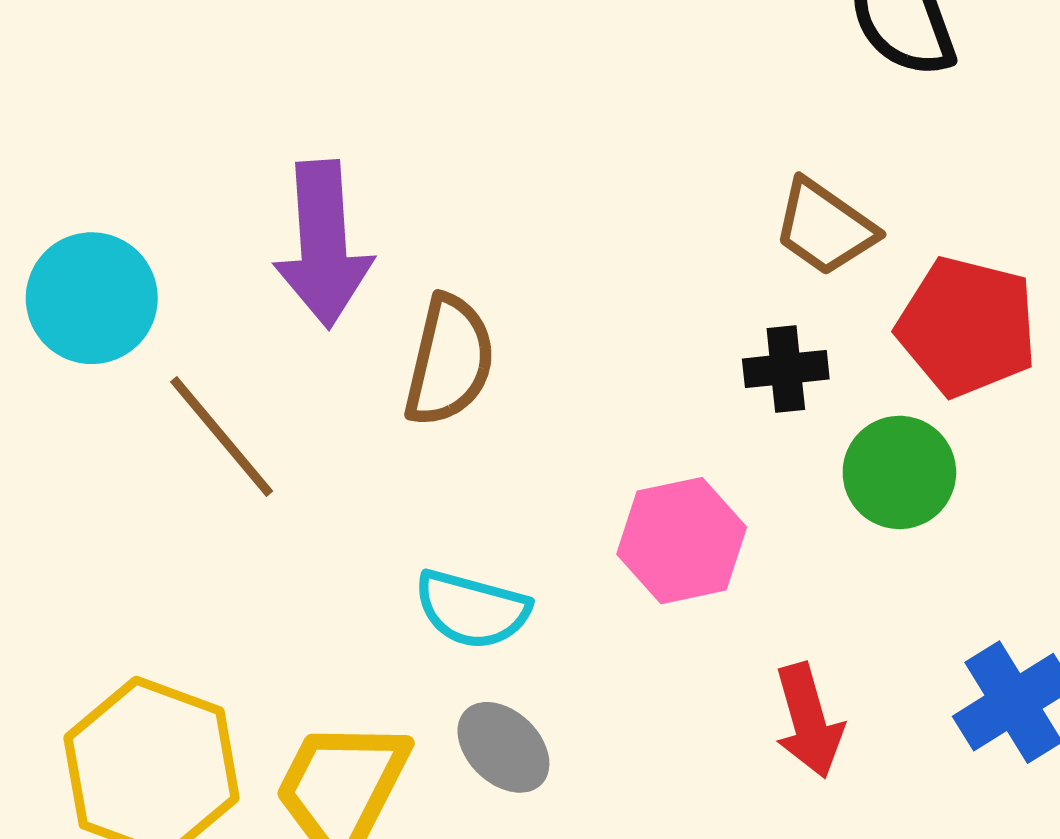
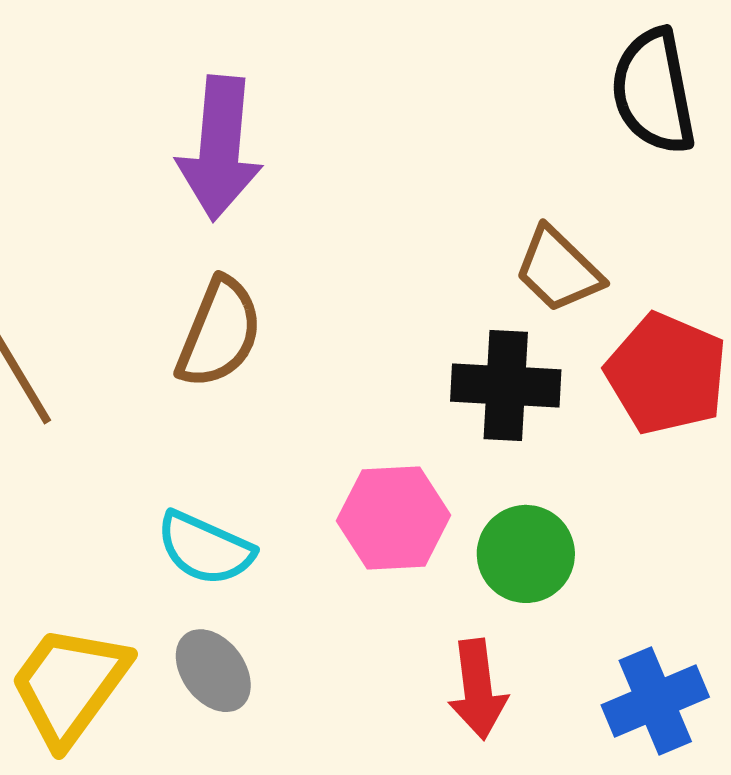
purple arrow: (323, 244) -> (220, 148), moved
black cross: (786, 369) -> (506, 385), size x1.5
green circle: (899, 472) -> (526, 554), moved

